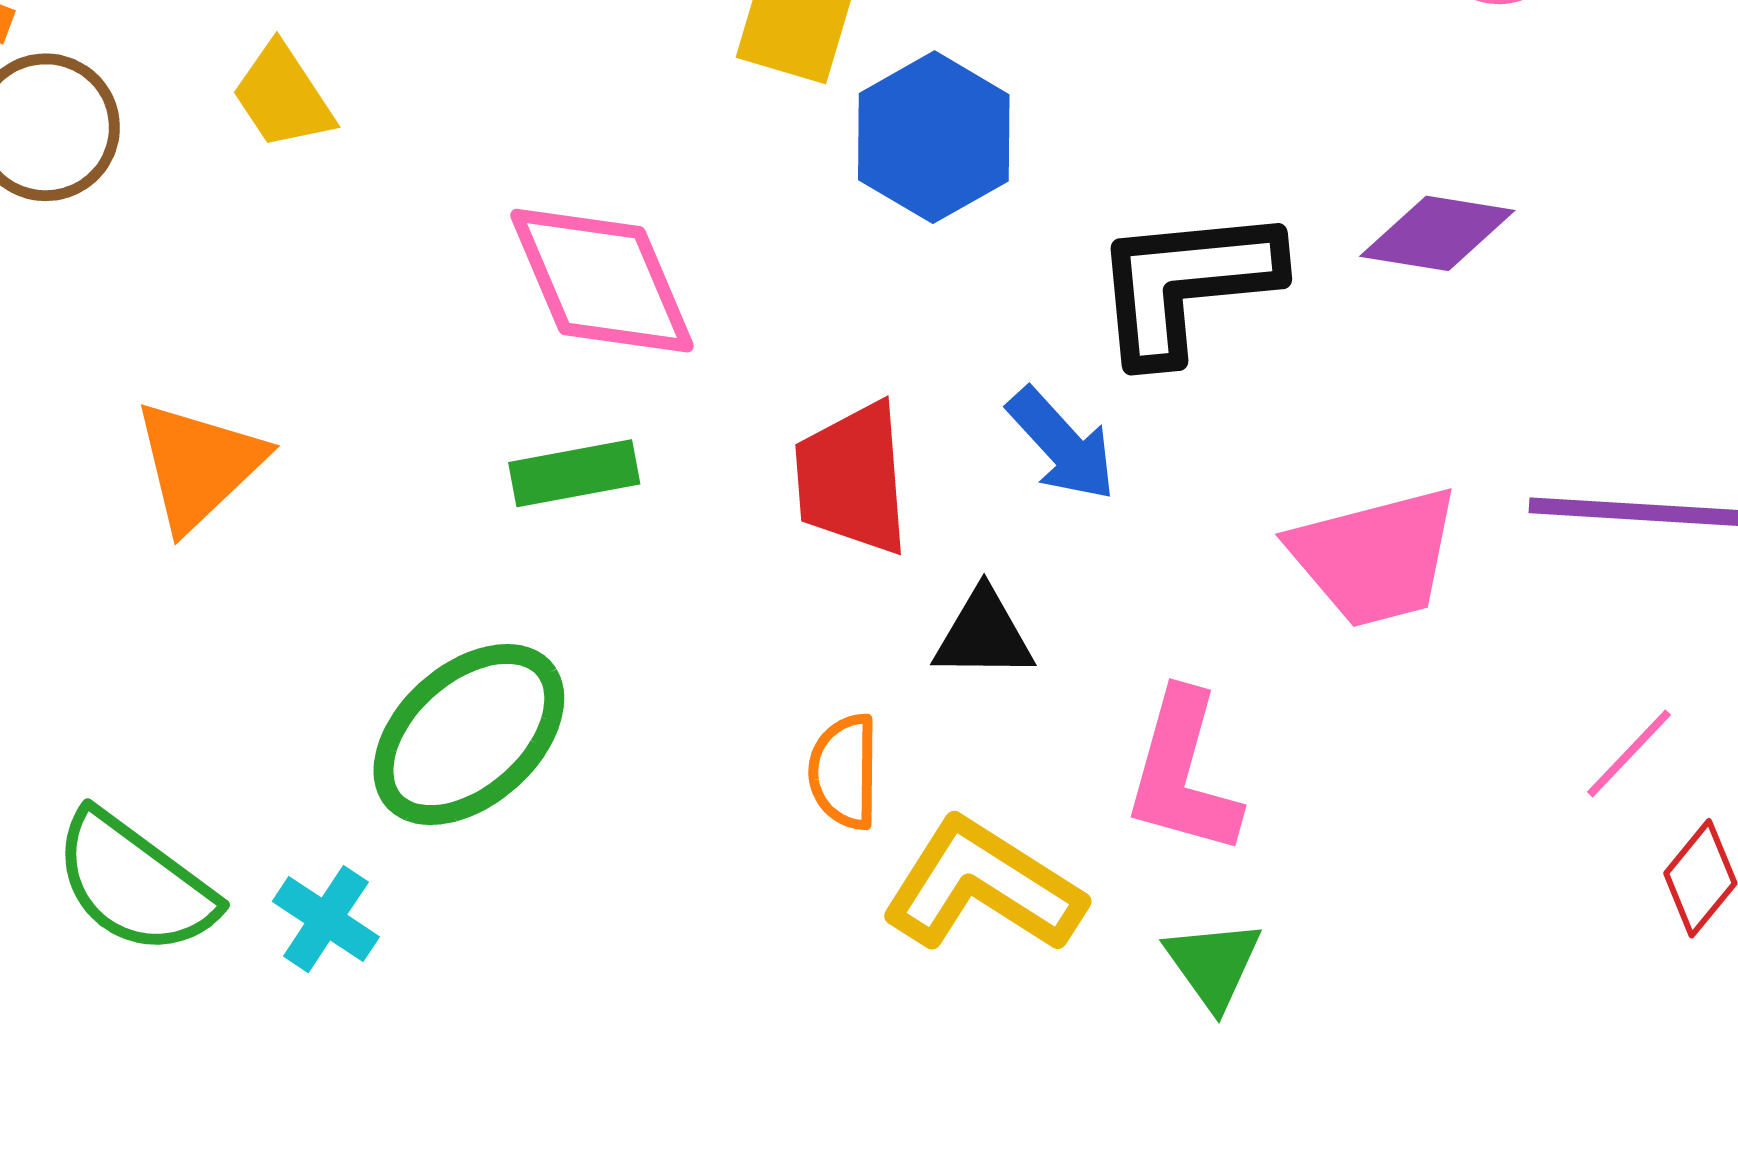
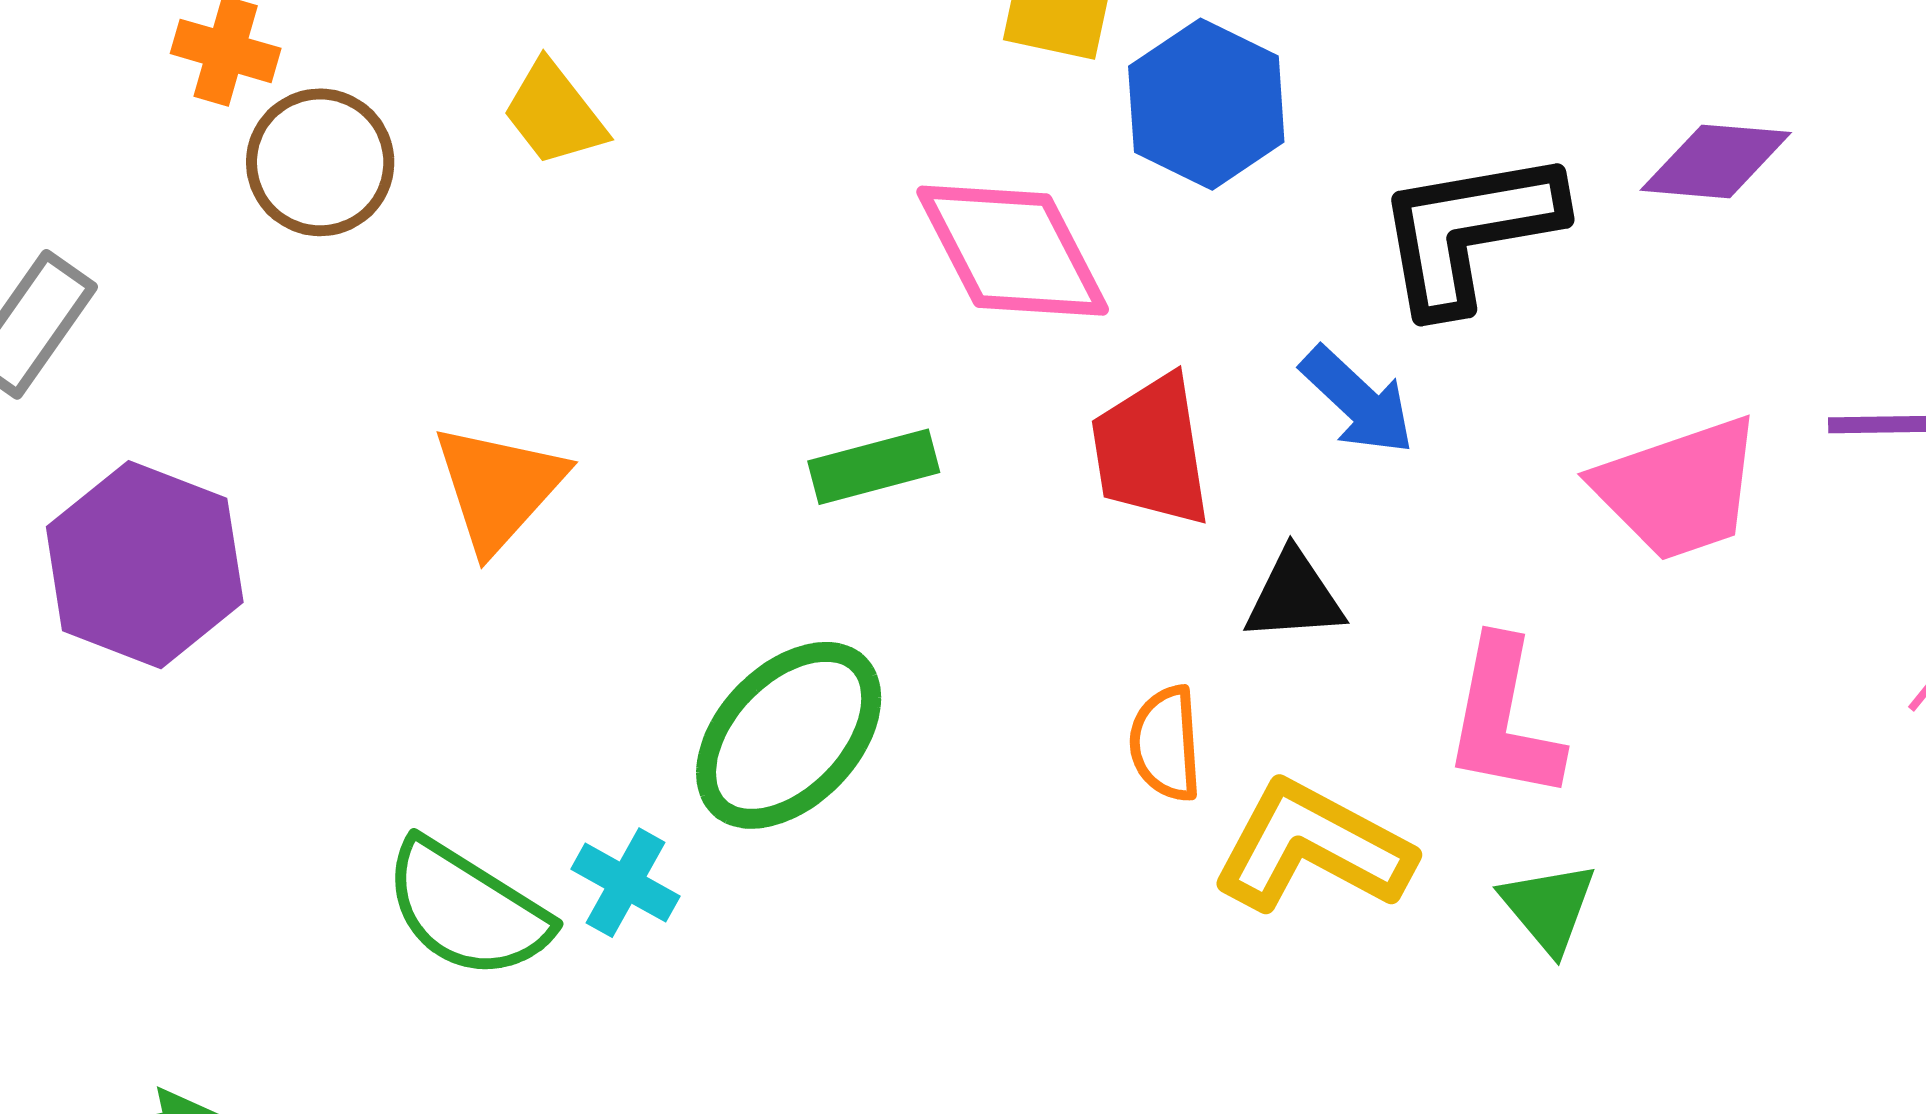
pink diamond: (602, 281) -> (1013, 251), moved
cyan cross: (326, 919) -> (626, 883), moved

